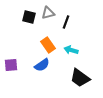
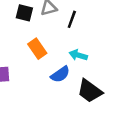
orange rectangle: (48, 45) -> (37, 49), moved
blue semicircle: (42, 65) -> (60, 74), moved

